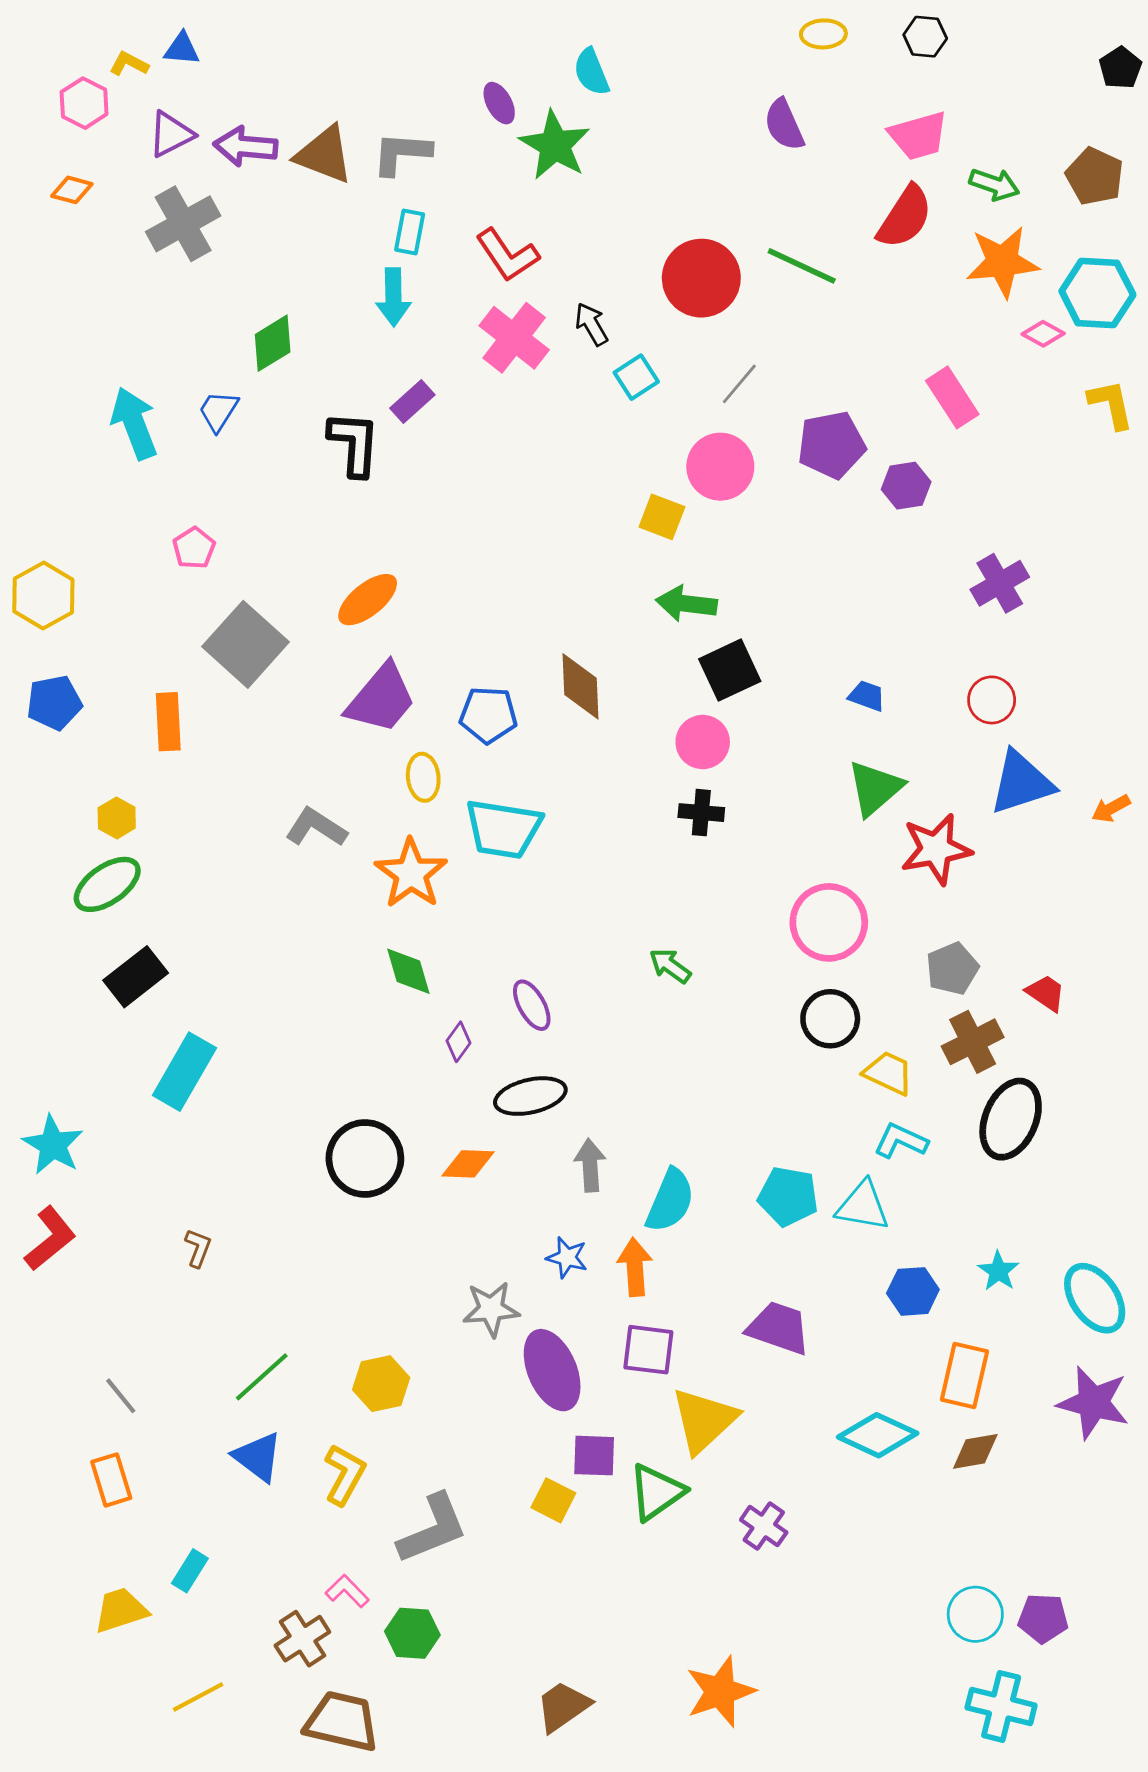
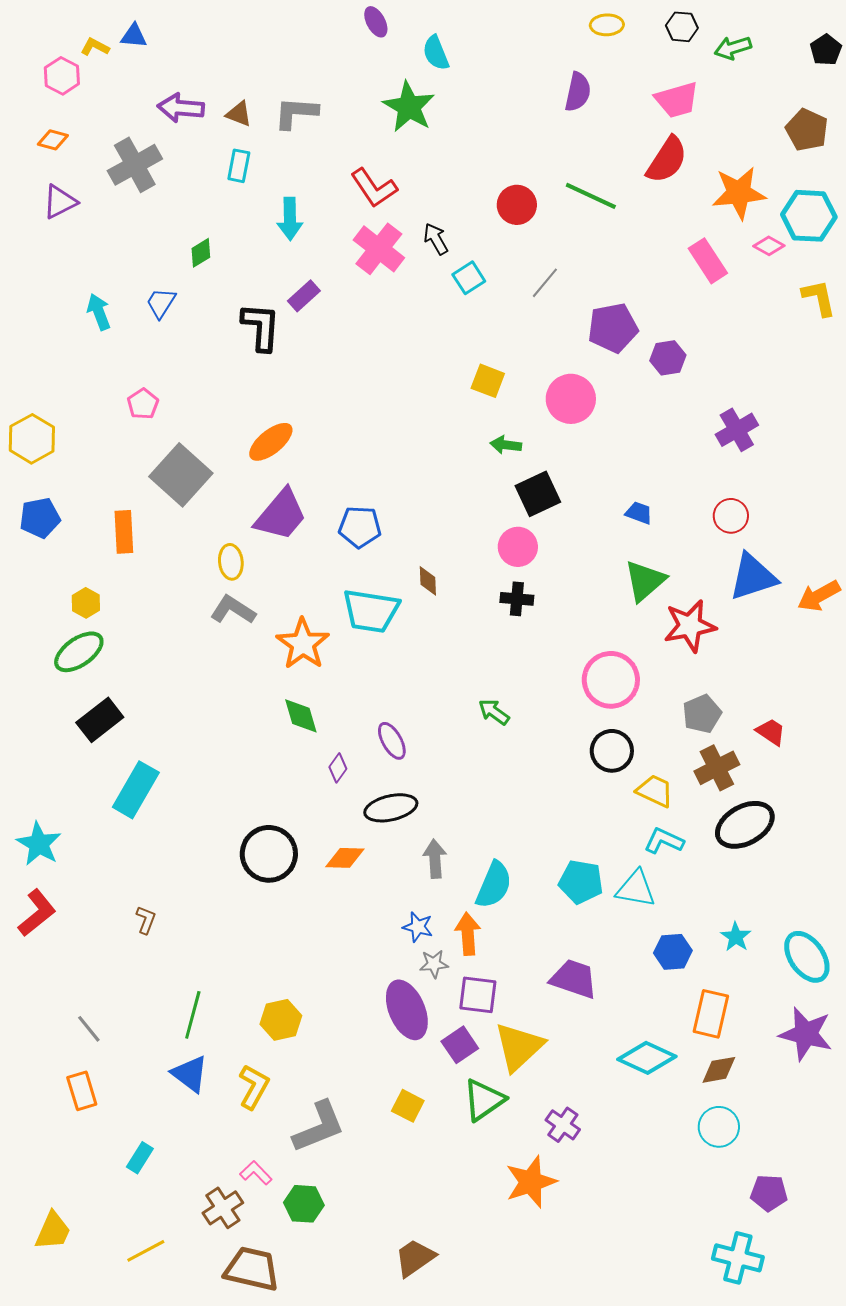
purple ellipse: (499, 103) -> (376, 22), moved
purple semicircle: (784, 125) -> (578, 92), turned -144
purple triangle: (171, 134) -> (60, 202), moved
brown triangle: (324, 155) -> (239, 114), size x0.6
green arrow: (994, 184) -> (733, 48), moved, turned 144
cyan rectangle: (410, 232) -> (239, 166), moved
red circle: (701, 278) -> (517, 205), size x0.7
green diamond: (273, 343) -> (201, 253), size x0.7
pink rectangle: (952, 397) -> (708, 261), moved
cyan arrow: (134, 423) -> (99, 312), size x0.7
pink circle: (720, 467) -> (571, 399), moved
green arrow: (686, 604) -> (506, 445), size x0.7
brown diamond: (581, 686) -> (428, 581), moved, size x0.6
yellow ellipse: (423, 777) -> (231, 562), moved
orange arrow: (1111, 808) -> (819, 596), size x1.5
black ellipse: (1011, 1119) -> (745, 825), turned 38
gray star: (491, 1309) -> (434, 964), moved, size x0.7
green line: (262, 1377) -> (193, 1015), turned -33
purple square: (594, 1456) -> (460, 1045), moved, turned -36
yellow trapezoid: (121, 1610) -> (53, 1231), moved, turned 132
cyan circle: (975, 1614) -> (719, 1127), moved
orange star: (720, 1692) -> (531, 1182), moved

